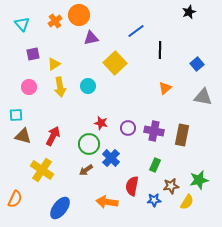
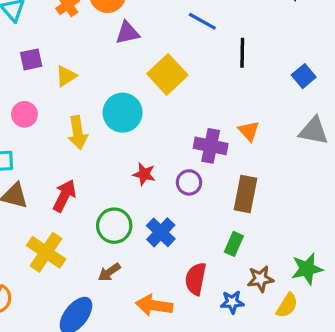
blue line: (136, 31) -> (202, 21), turned 66
cyan circle: (88, 86) -> (123, 113), size x1.5
yellow arrow: (60, 87) -> (78, 133), moved
orange triangle: (165, 88) -> (249, 131), moved, turned -32
purple cross: (154, 131) -> (211, 146), moved
brown rectangle: (182, 135) -> (246, 194), moved
green circle: (89, 144) -> (114, 226), moved
brown arrow: (86, 170) -> (109, 272), moved

